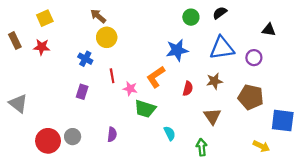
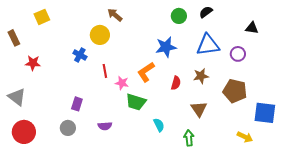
brown arrow: (98, 16) -> (115, 15), moved
red star: (42, 47) -> (33, 63), moved
purple rectangle: (82, 92) -> (77, 104), moved
purple semicircle: (112, 134) -> (105, 126), turned 80
red circle: (48, 141) -> (24, 132), moved

